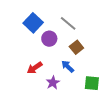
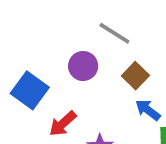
blue square: (33, 23) -> (30, 90), moved
blue arrow: (68, 66) -> (148, 110), moved

